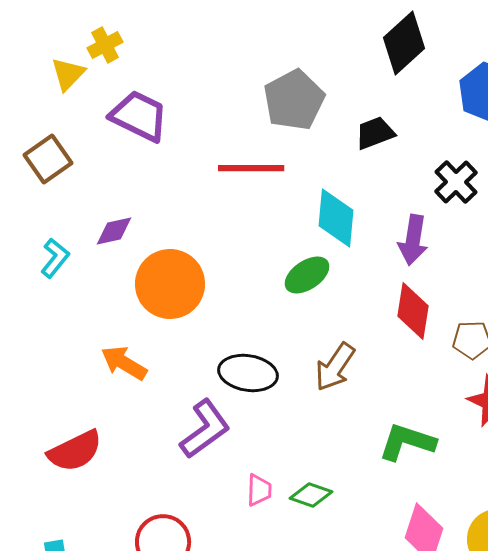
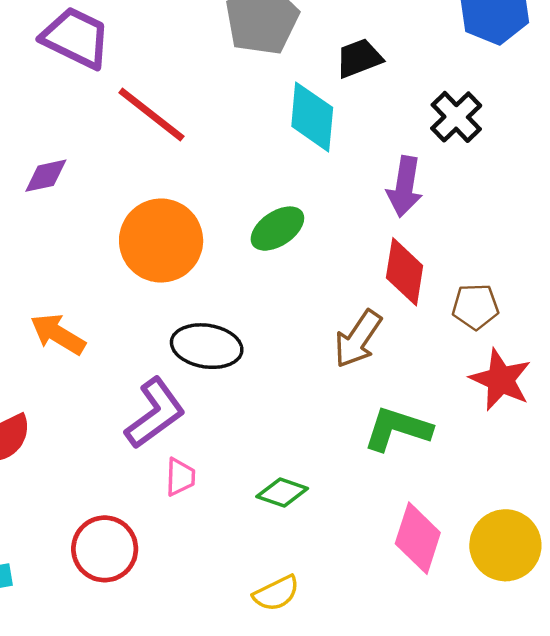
red line: (251, 168) -> (151, 115), moved, turned 38
cyan diamond: (336, 218) -> (312, 117), moved
orange circle: (170, 284) -> (161, 241), moved
brown arrow: (335, 367) -> (358, 339), moved
pink trapezoid: (259, 490) -> (180, 477), moved

